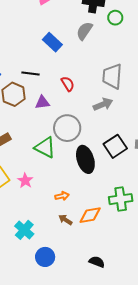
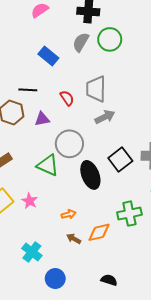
green circle: (115, 18) -> (110, 39), moved, size x1.5
gray trapezoid: (112, 76) -> (96, 89), moved

